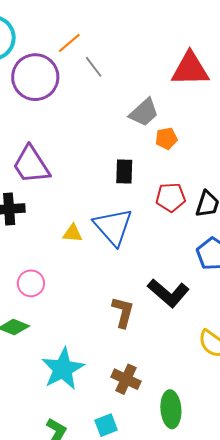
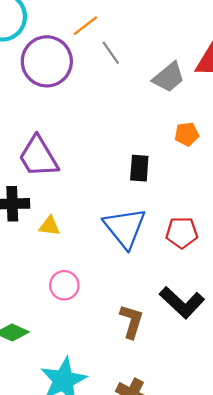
gray trapezoid: (144, 112) -> (169, 77), moved
red pentagon: (171, 197) -> (182, 233), moved
yellow triangle: (73, 233) -> (49, 226), moved
pink circle: (31, 283) -> (64, 285), moved

